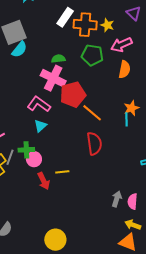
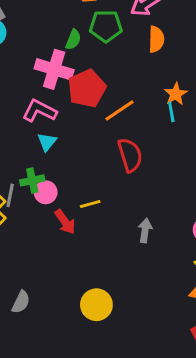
green semicircle: (58, 59) -> (73, 40), moved, turned 128
orange line: (92, 113) -> (119, 111), turned -65
gray arrow: (117, 199) -> (145, 230), moved

